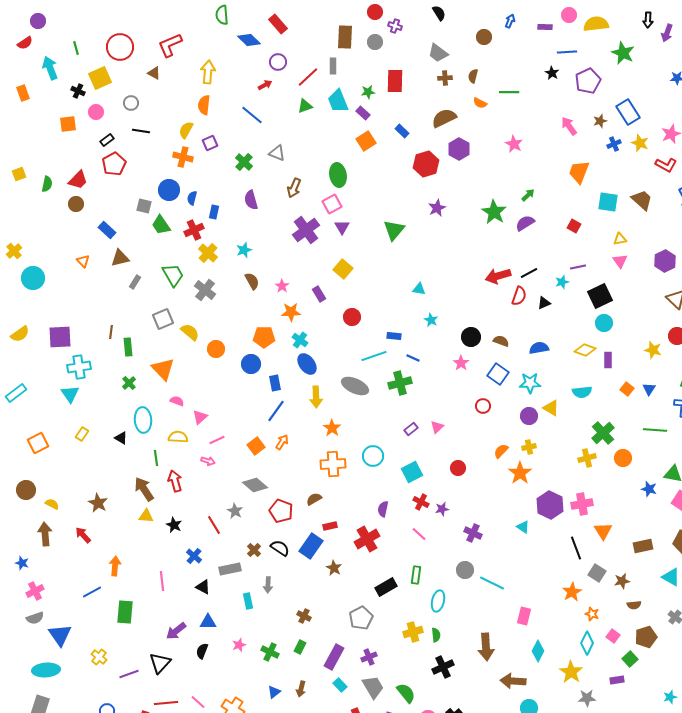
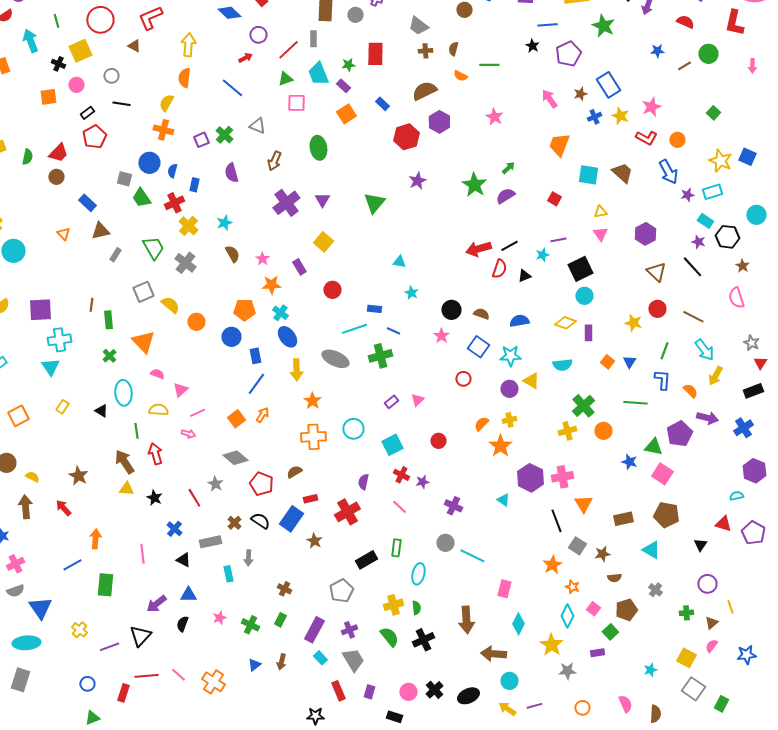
purple square: (210, 143) -> (201, 140), moved
pink square: (332, 204) -> (296, 103), moved, turned 30
green semicircle: (406, 693) -> (389, 637), moved

